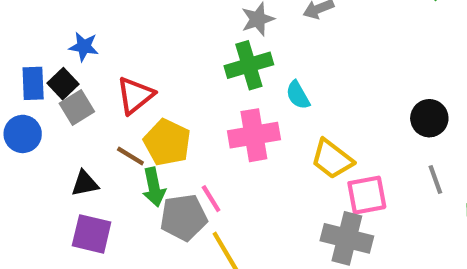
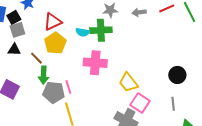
red triangle: (135, 95) -> (53, 22), moved
cyan semicircle: (298, 95) -> (83, 32), moved, turned -64
yellow pentagon: (167, 142) -> (55, 43), moved
black triangle: (85, 183) -> (14, 50), moved
pink square: (367, 195) -> (140, 103), turned 30

